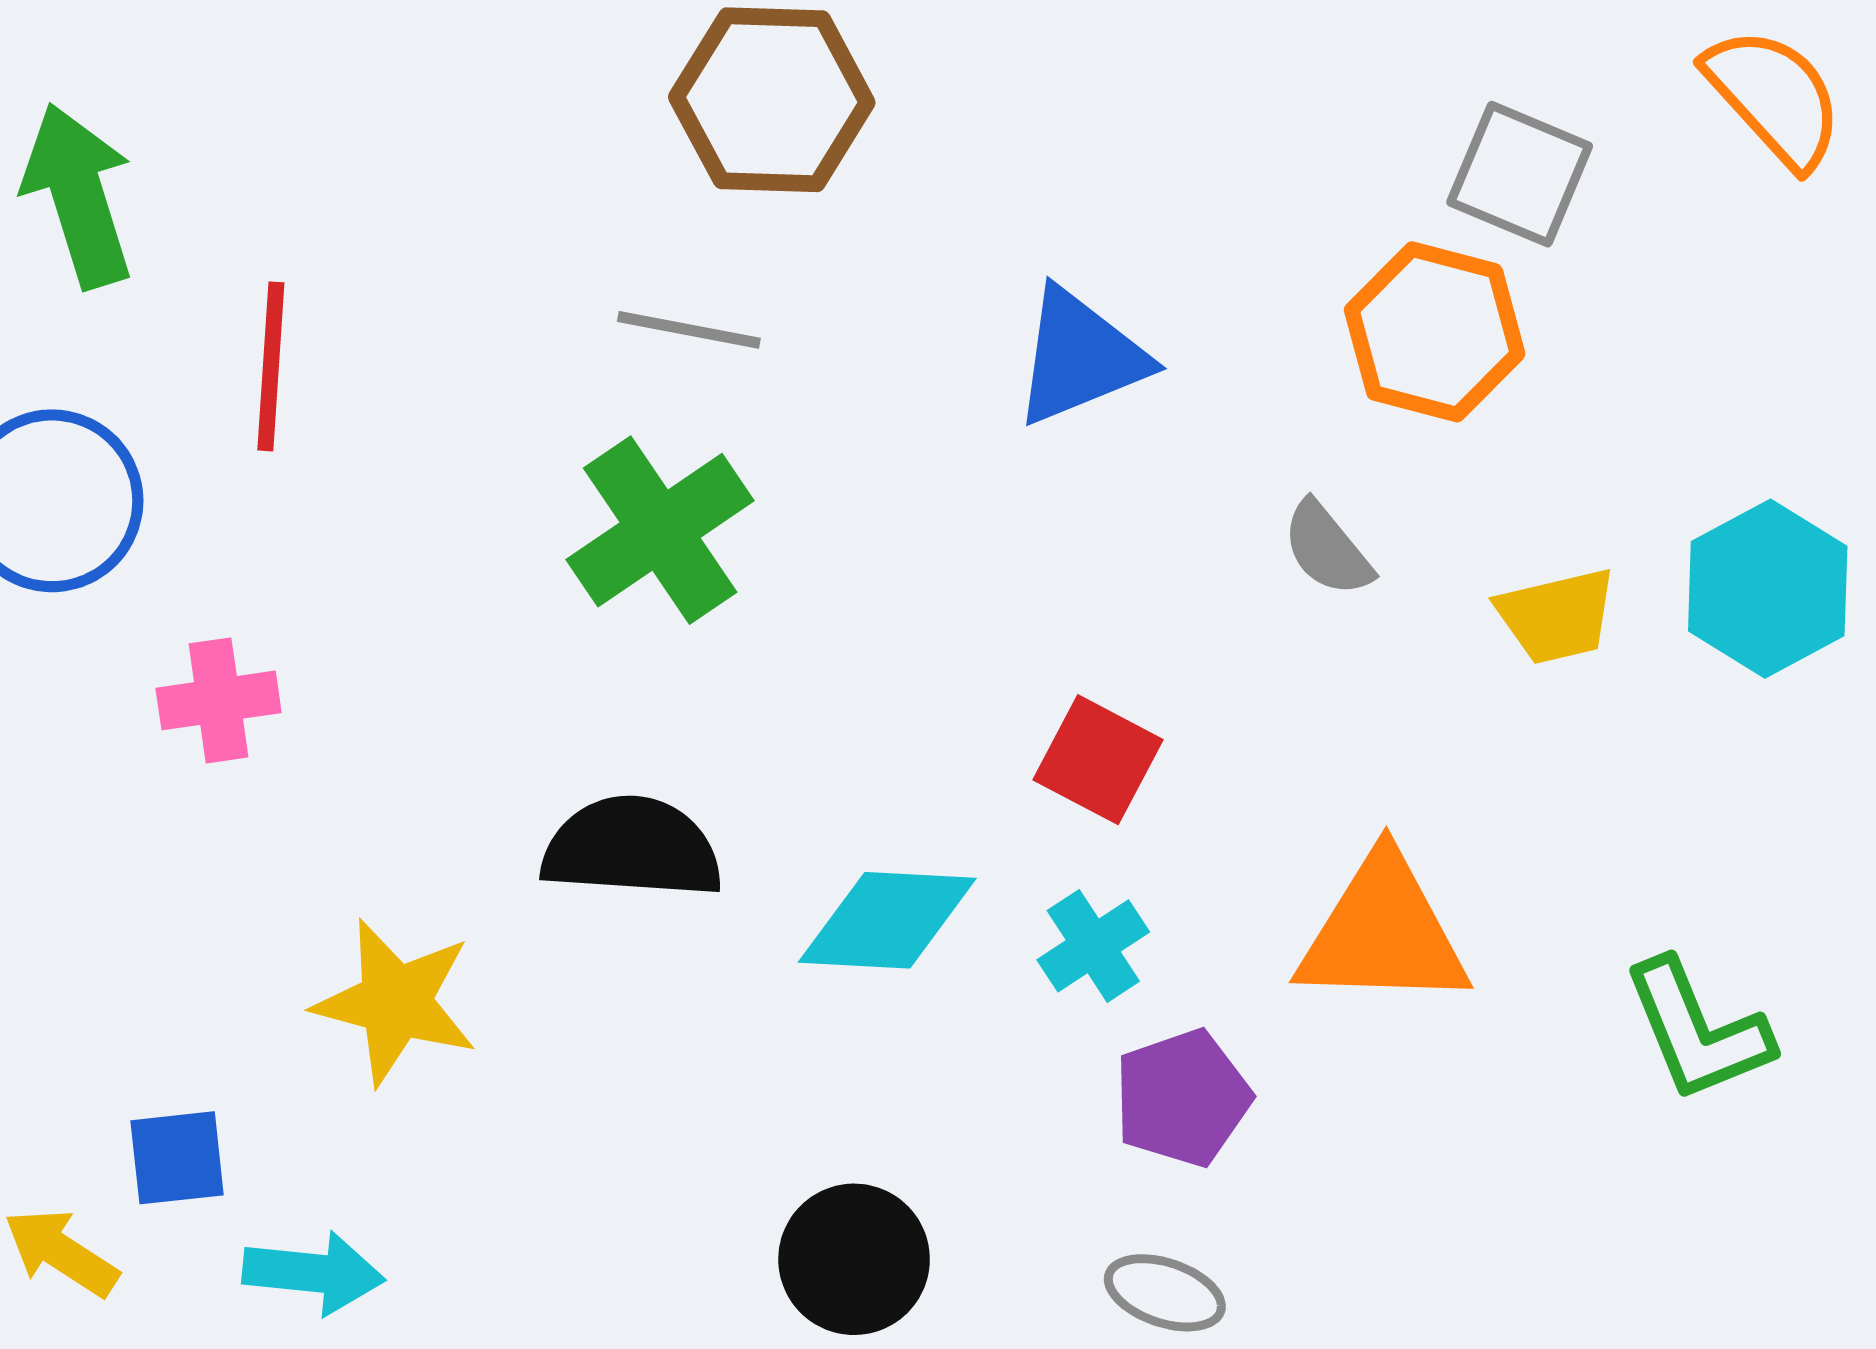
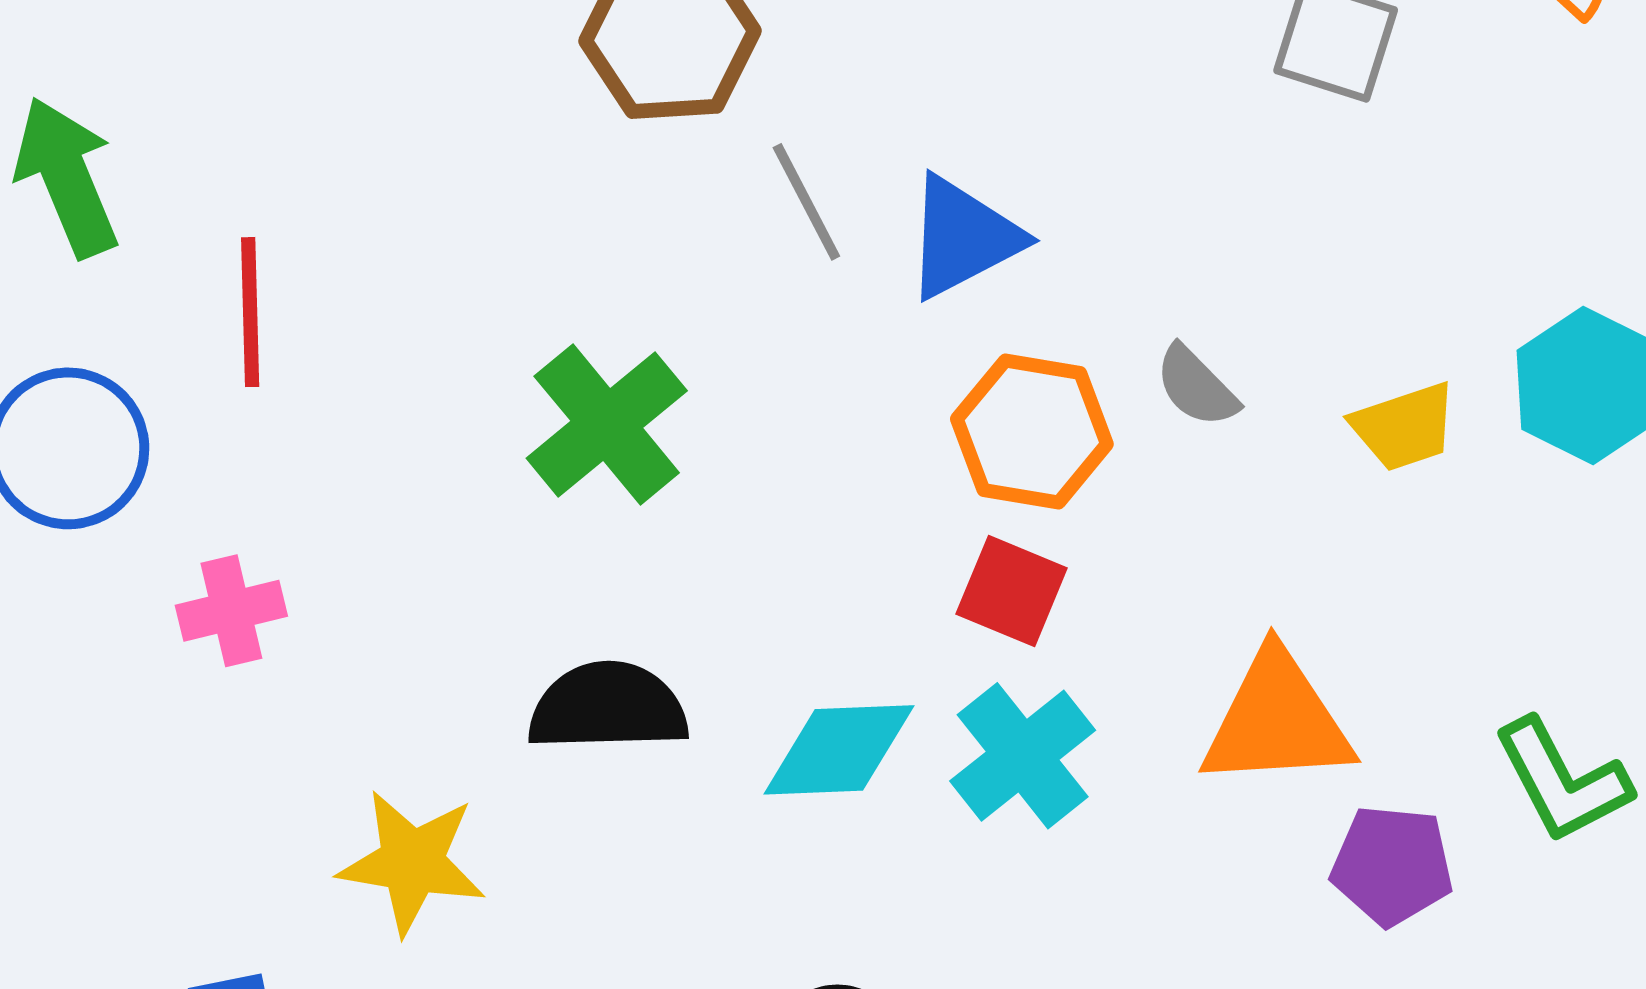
gray line: (689, 330) -> (806, 202), moved, turned 57
orange hexagon: (1435, 332) -> (1032, 432), moved
cyan cross: (1093, 946) -> (1023, 756), size x1.5
purple pentagon: (1182, 1098) -> (1392, 865), moved, turned 30

